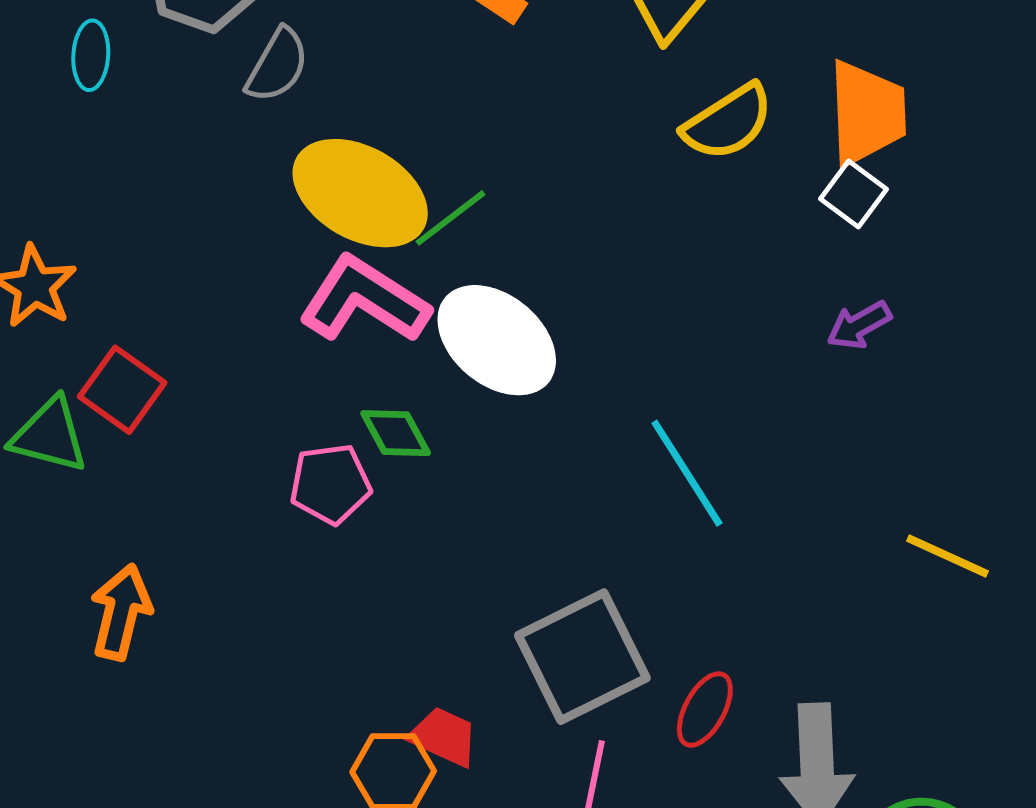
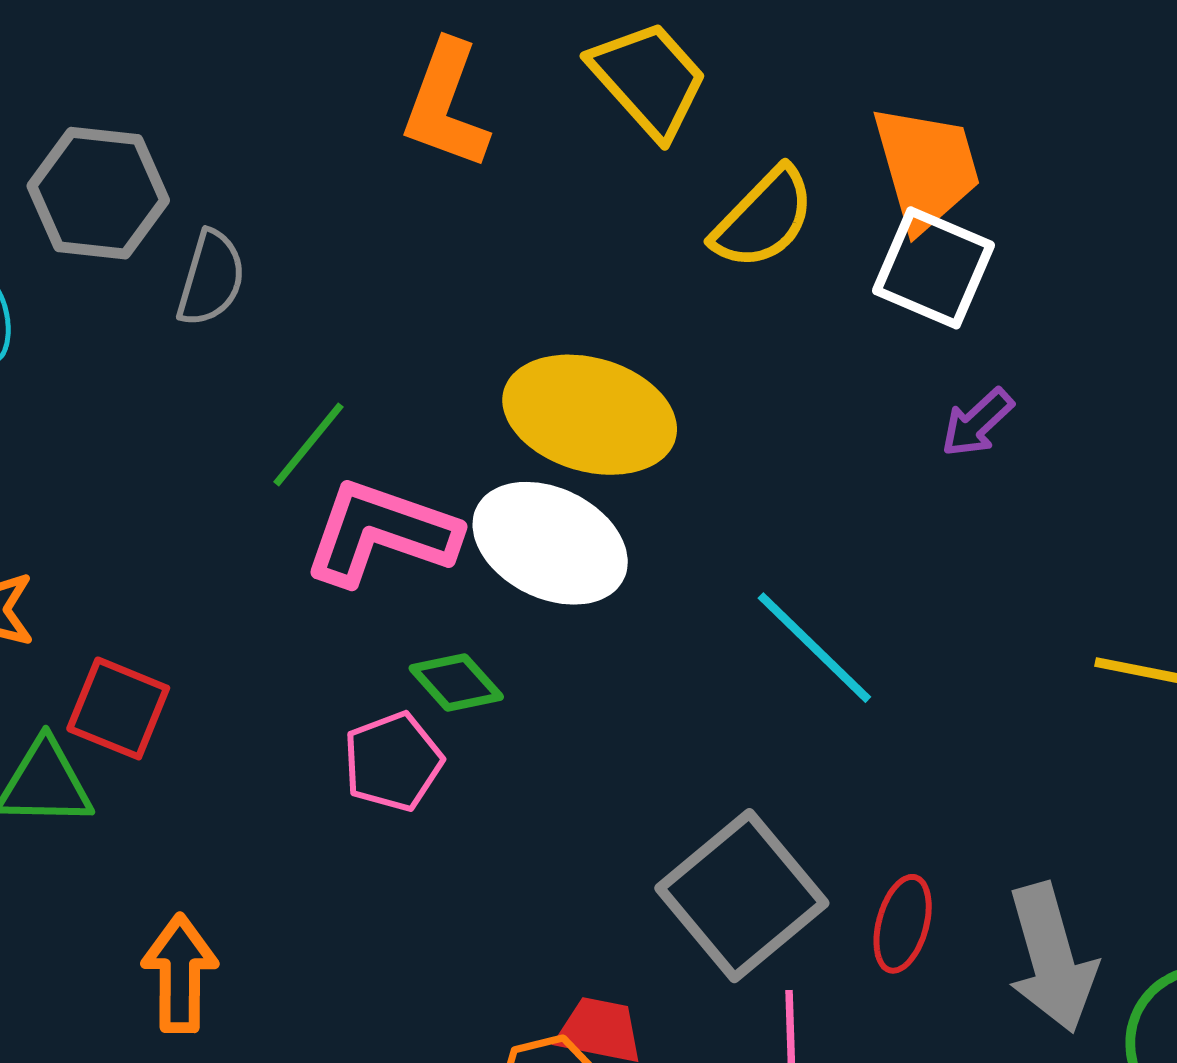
yellow ellipse: (360, 193) -> (590, 415), moved
white square: (854, 194) -> (933, 268), size x1.5
green line: (450, 218) -> (309, 444), moved

